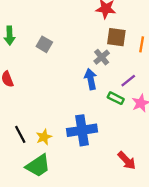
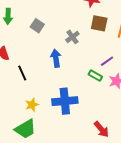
gray cross: (102, 57) -> (72, 37), moved
blue arrow: (91, 79) -> (56, 58), moved
black line: (20, 134) -> (22, 73), moved

